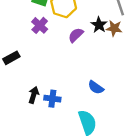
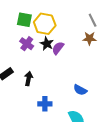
black star: (99, 25) -> (47, 44), moved
black arrow: (34, 95) -> (29, 79), moved

